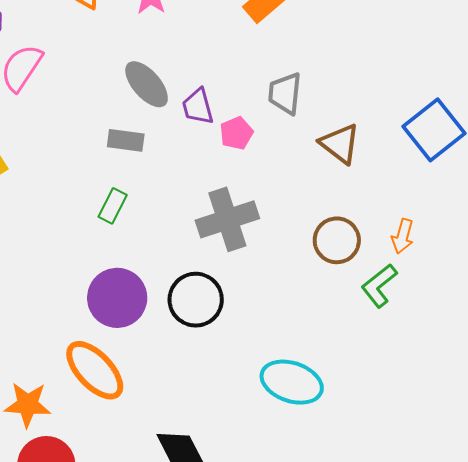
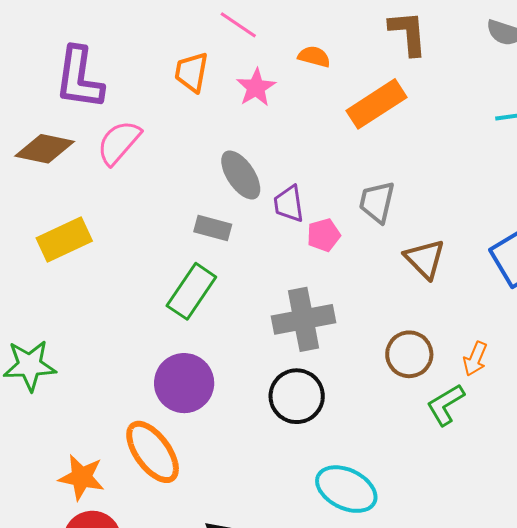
green rectangle: (113, 206) -> (191, 291), size x1.6
black circle: (196, 300) -> (297, 396), moved

